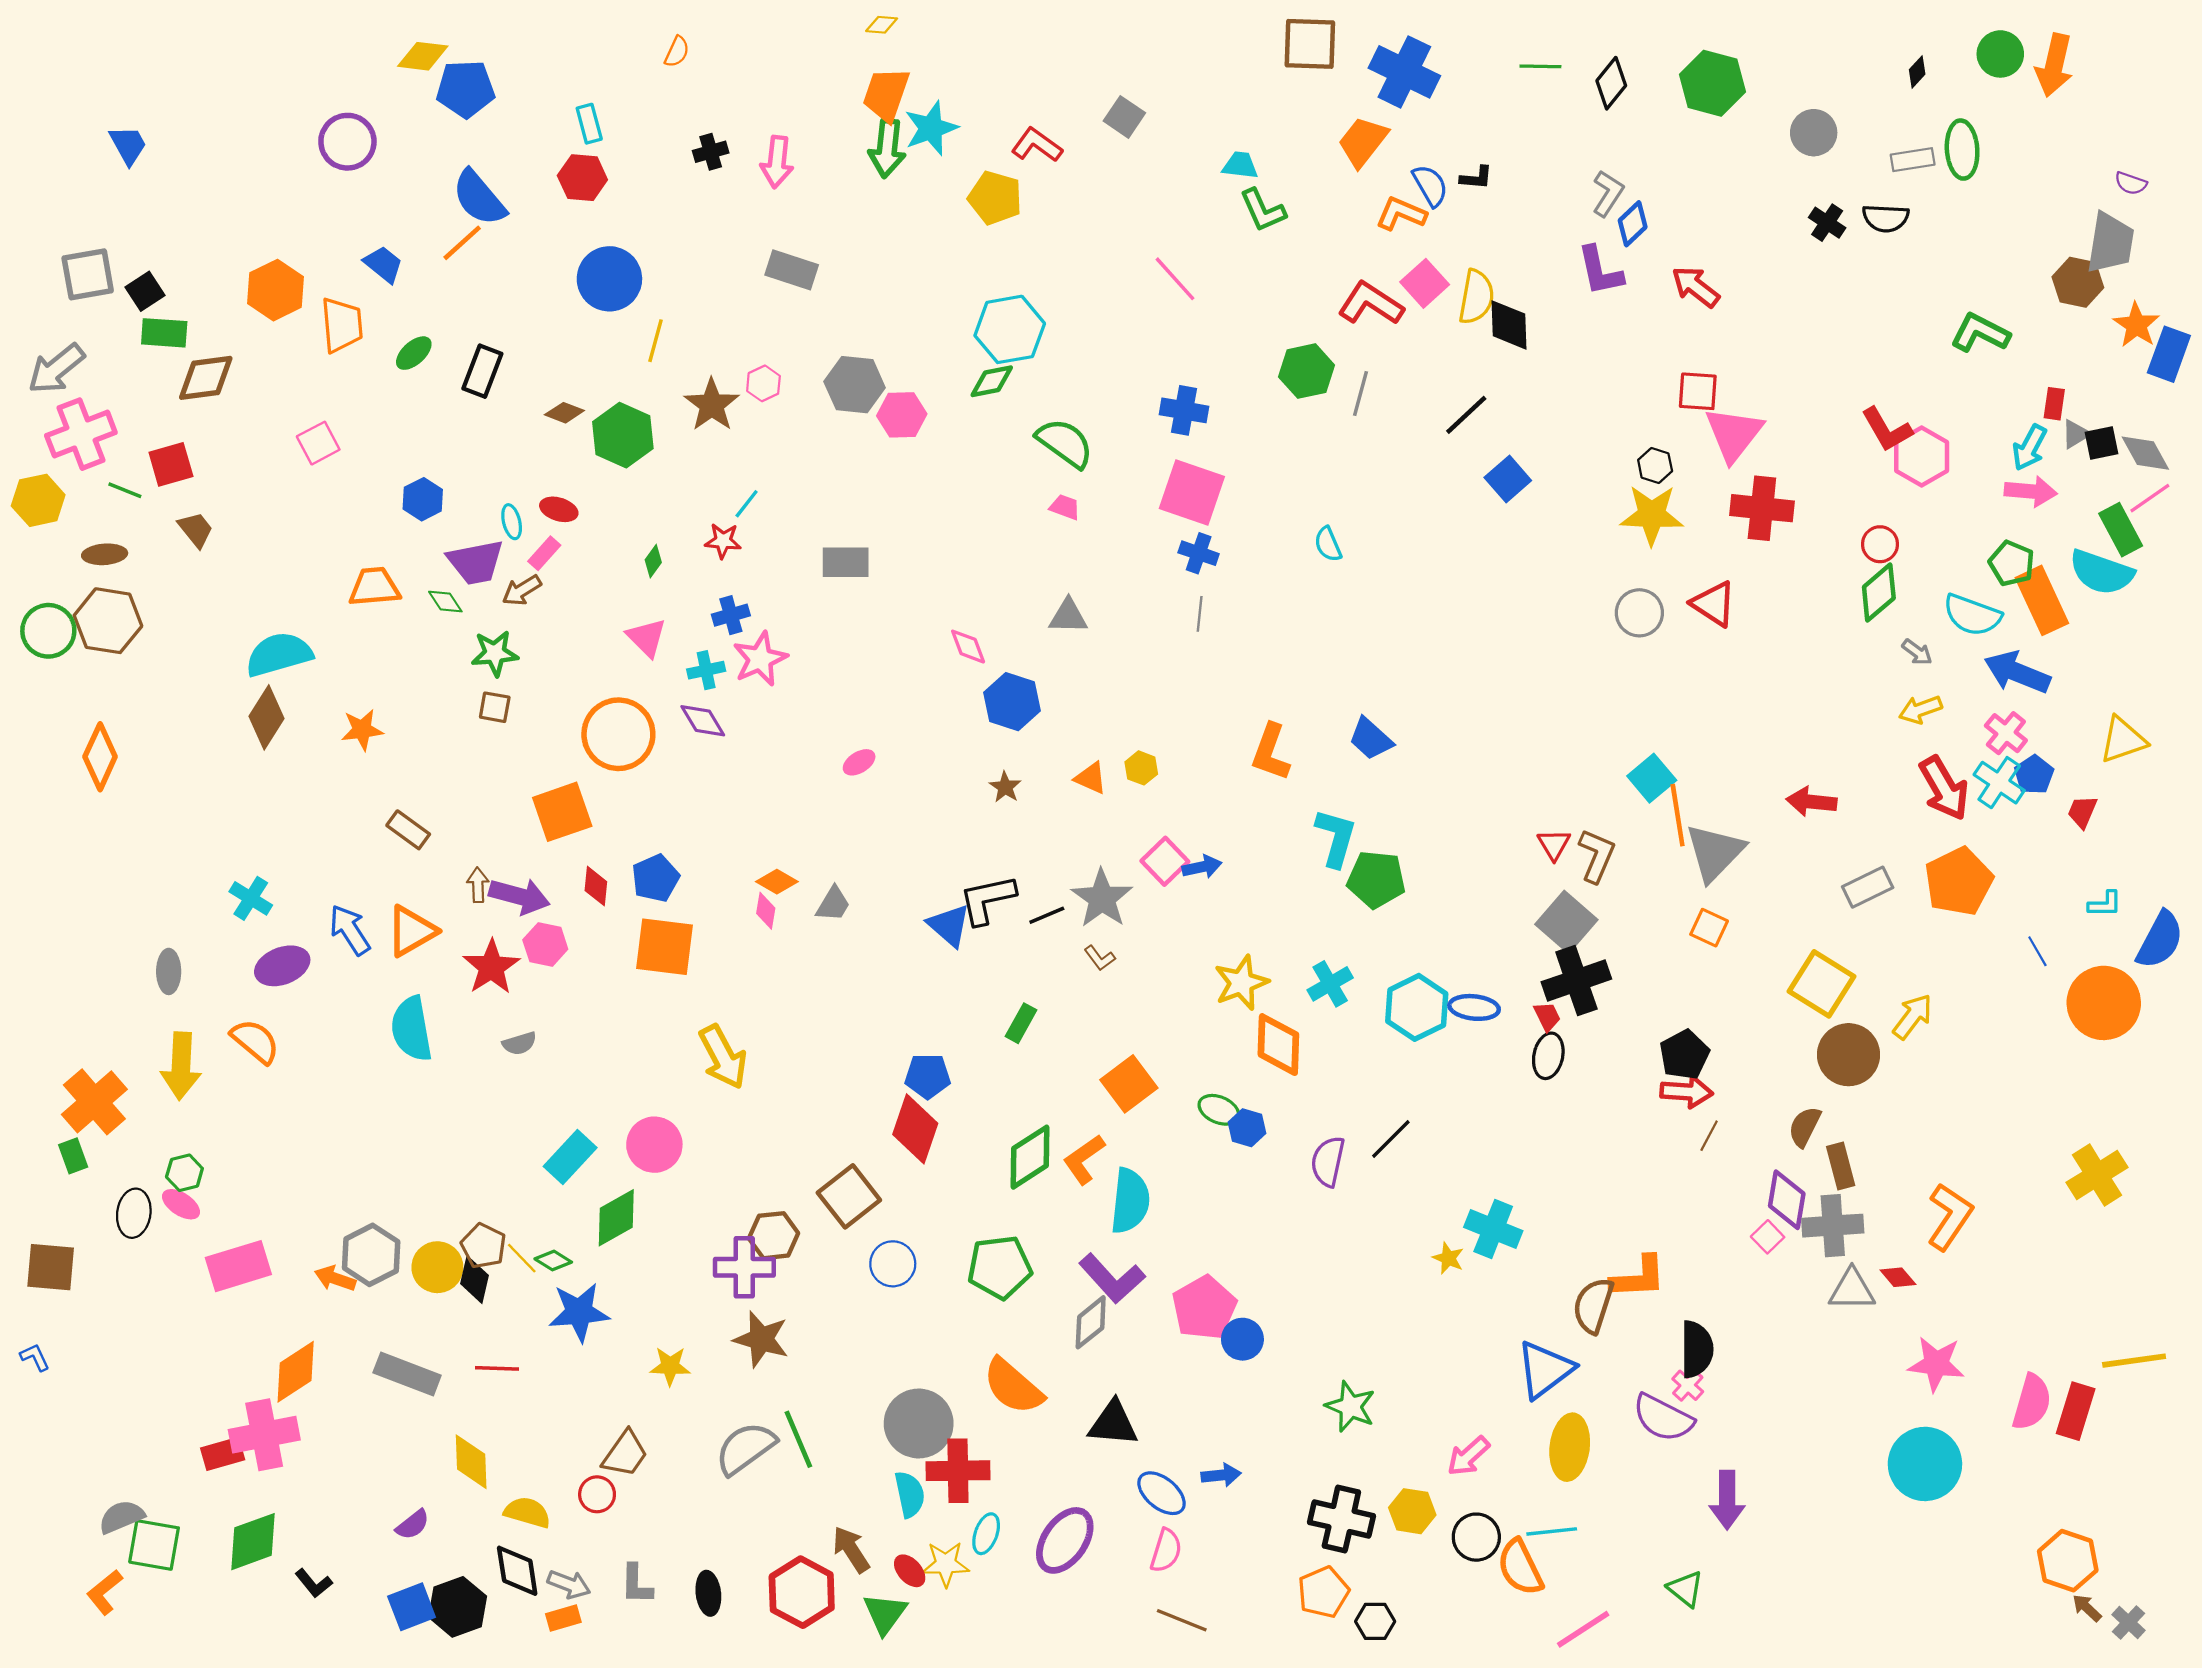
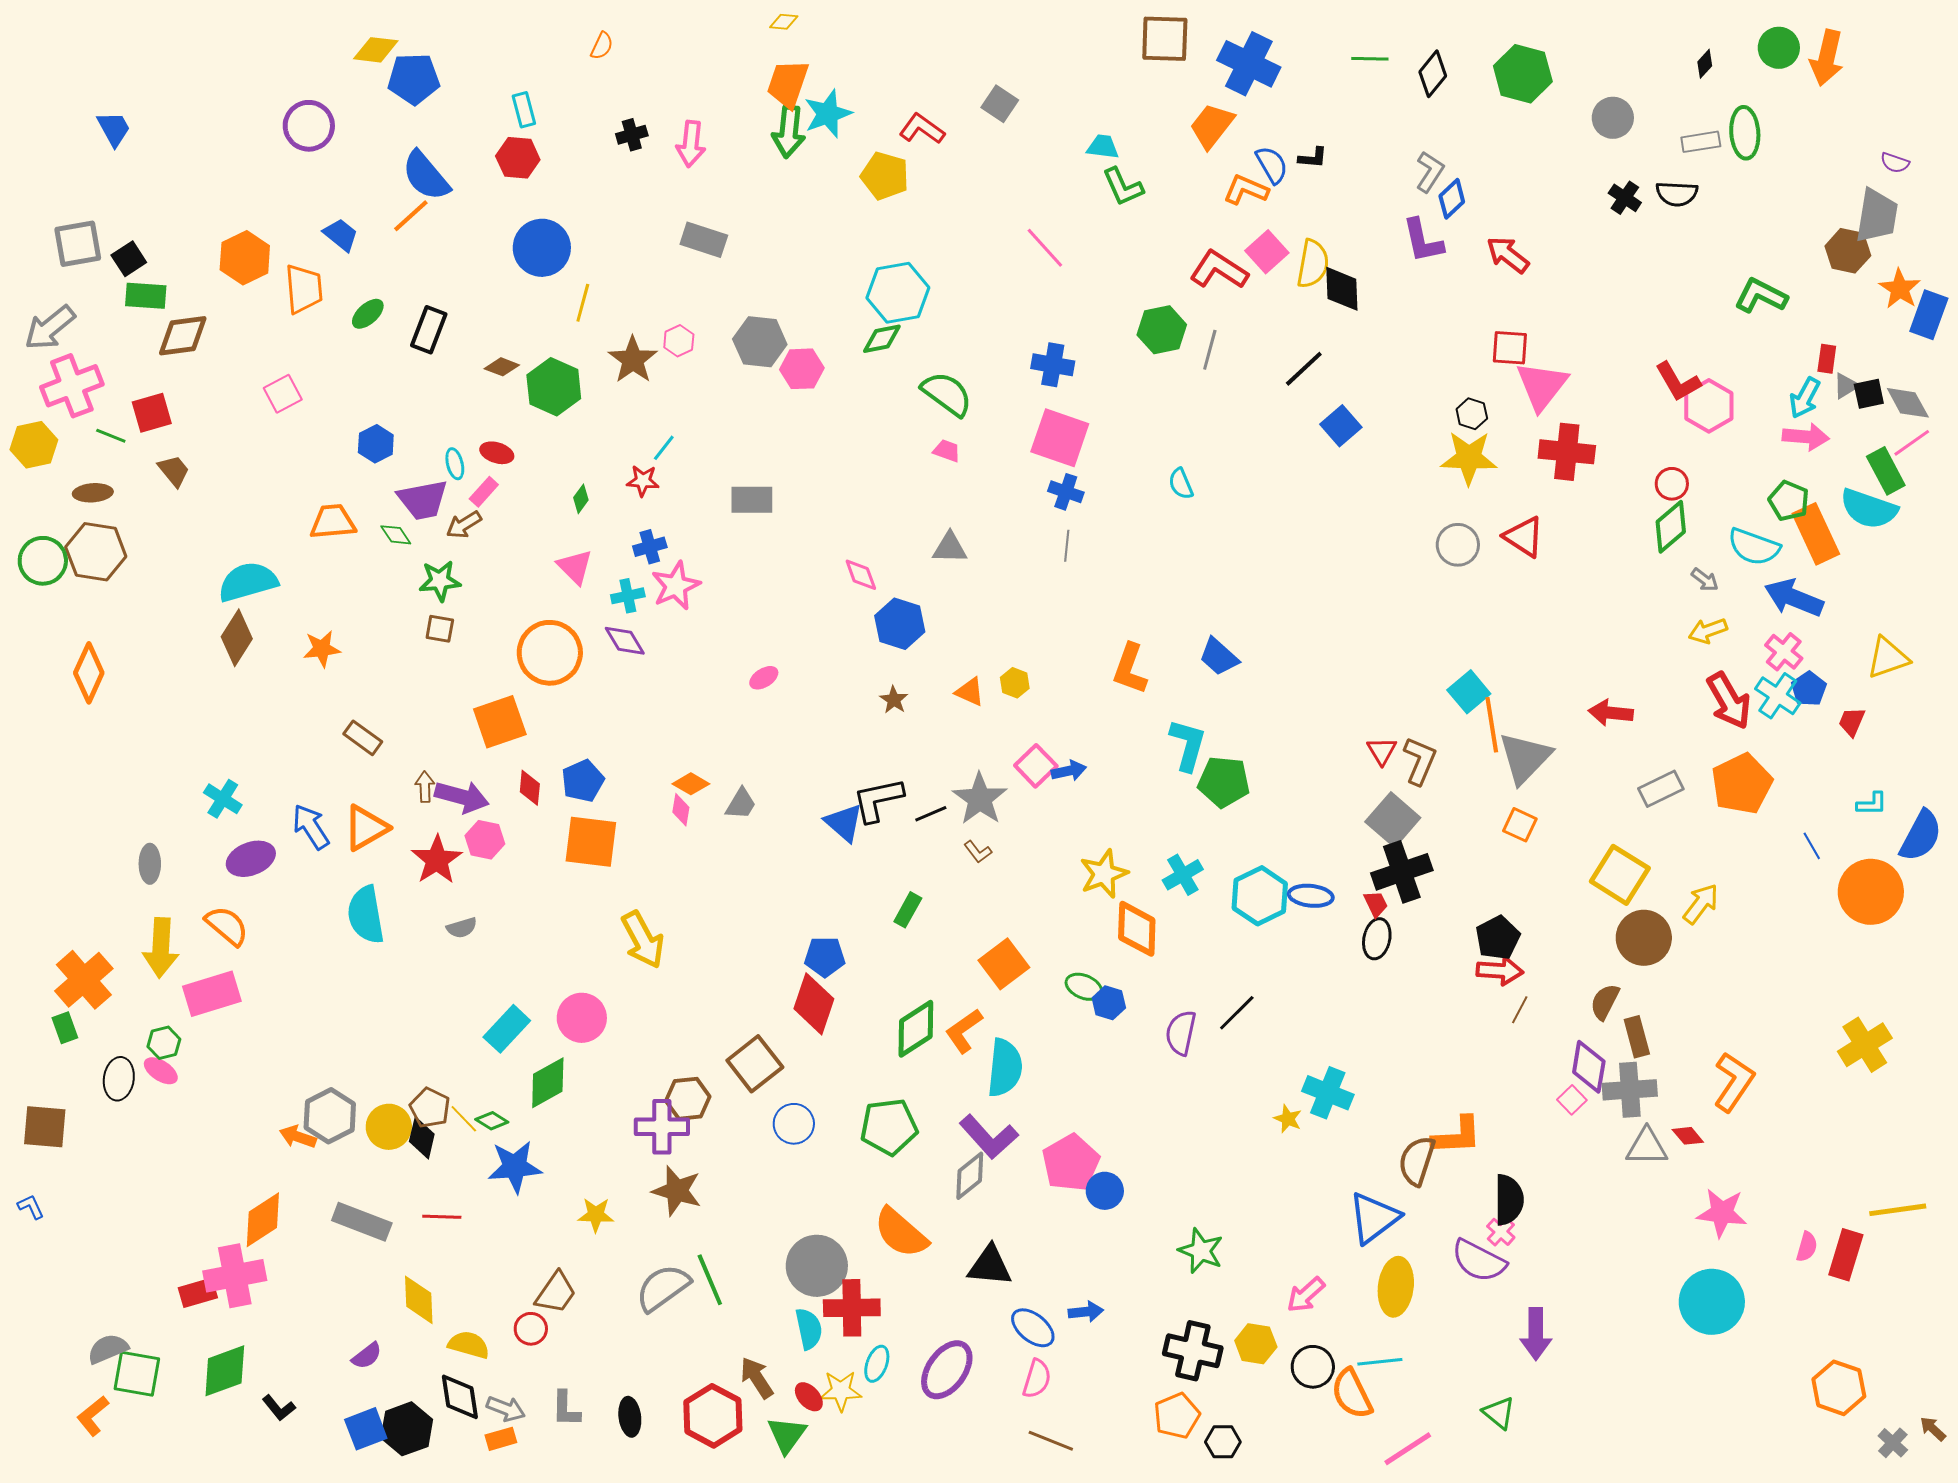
pink rectangle: (238, 1266) -> (212, 994), moved
pink semicircle: (2032, 1402) -> (1807, 1247), size x0.6
brown arrow: (2087, 1608) -> (1933, 1429), moved

